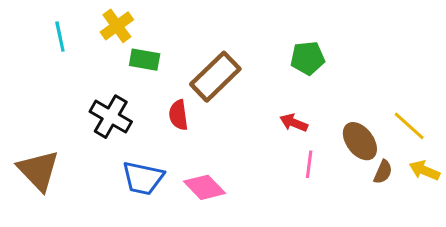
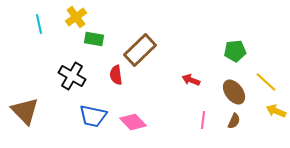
green pentagon: (308, 58) -> (235, 51), moved
pink line: (309, 164) -> (203, 120), moved
brown semicircle: (383, 172) -> (234, 121), moved

